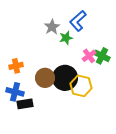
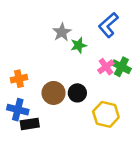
blue L-shape: (78, 21) -> (108, 25), moved
black circle: (65, 78) -> (77, 93), size x0.6
yellow hexagon: (81, 86) -> (106, 114), moved

